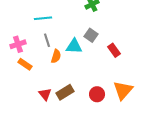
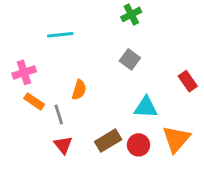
gray line: (47, 40) -> (59, 114), moved
cyan triangle: (74, 46) -> (146, 107), moved
red rectangle: (114, 50) -> (188, 81), moved
brown rectangle: (65, 92) -> (108, 141), moved

